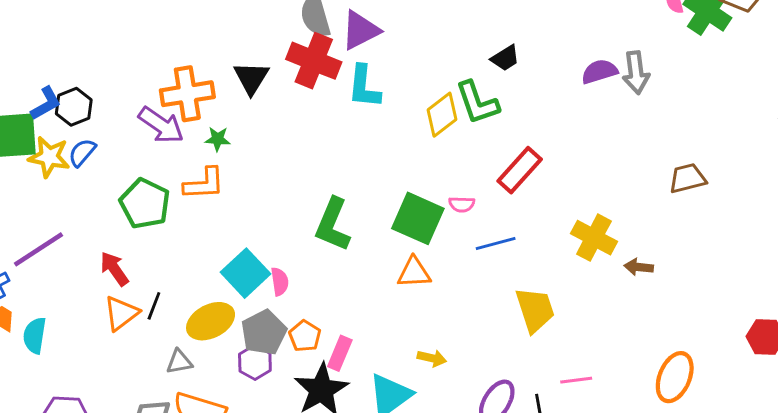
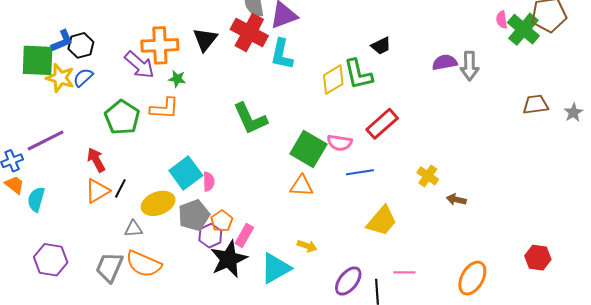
brown trapezoid: (687, 178) -> (536, 105), moved
pink semicircle: (462, 204) -> (340, 143), size x1.4
green L-shape: (333, 225) -> (250, 119), moved, turned -54
yellow cross: (594, 238) -> (428, 176), size x0.7
yellow trapezoid: (535, 310) -> (382, 221), turned 52
purple hexagon: (255, 362) -> (210, 236), moved

